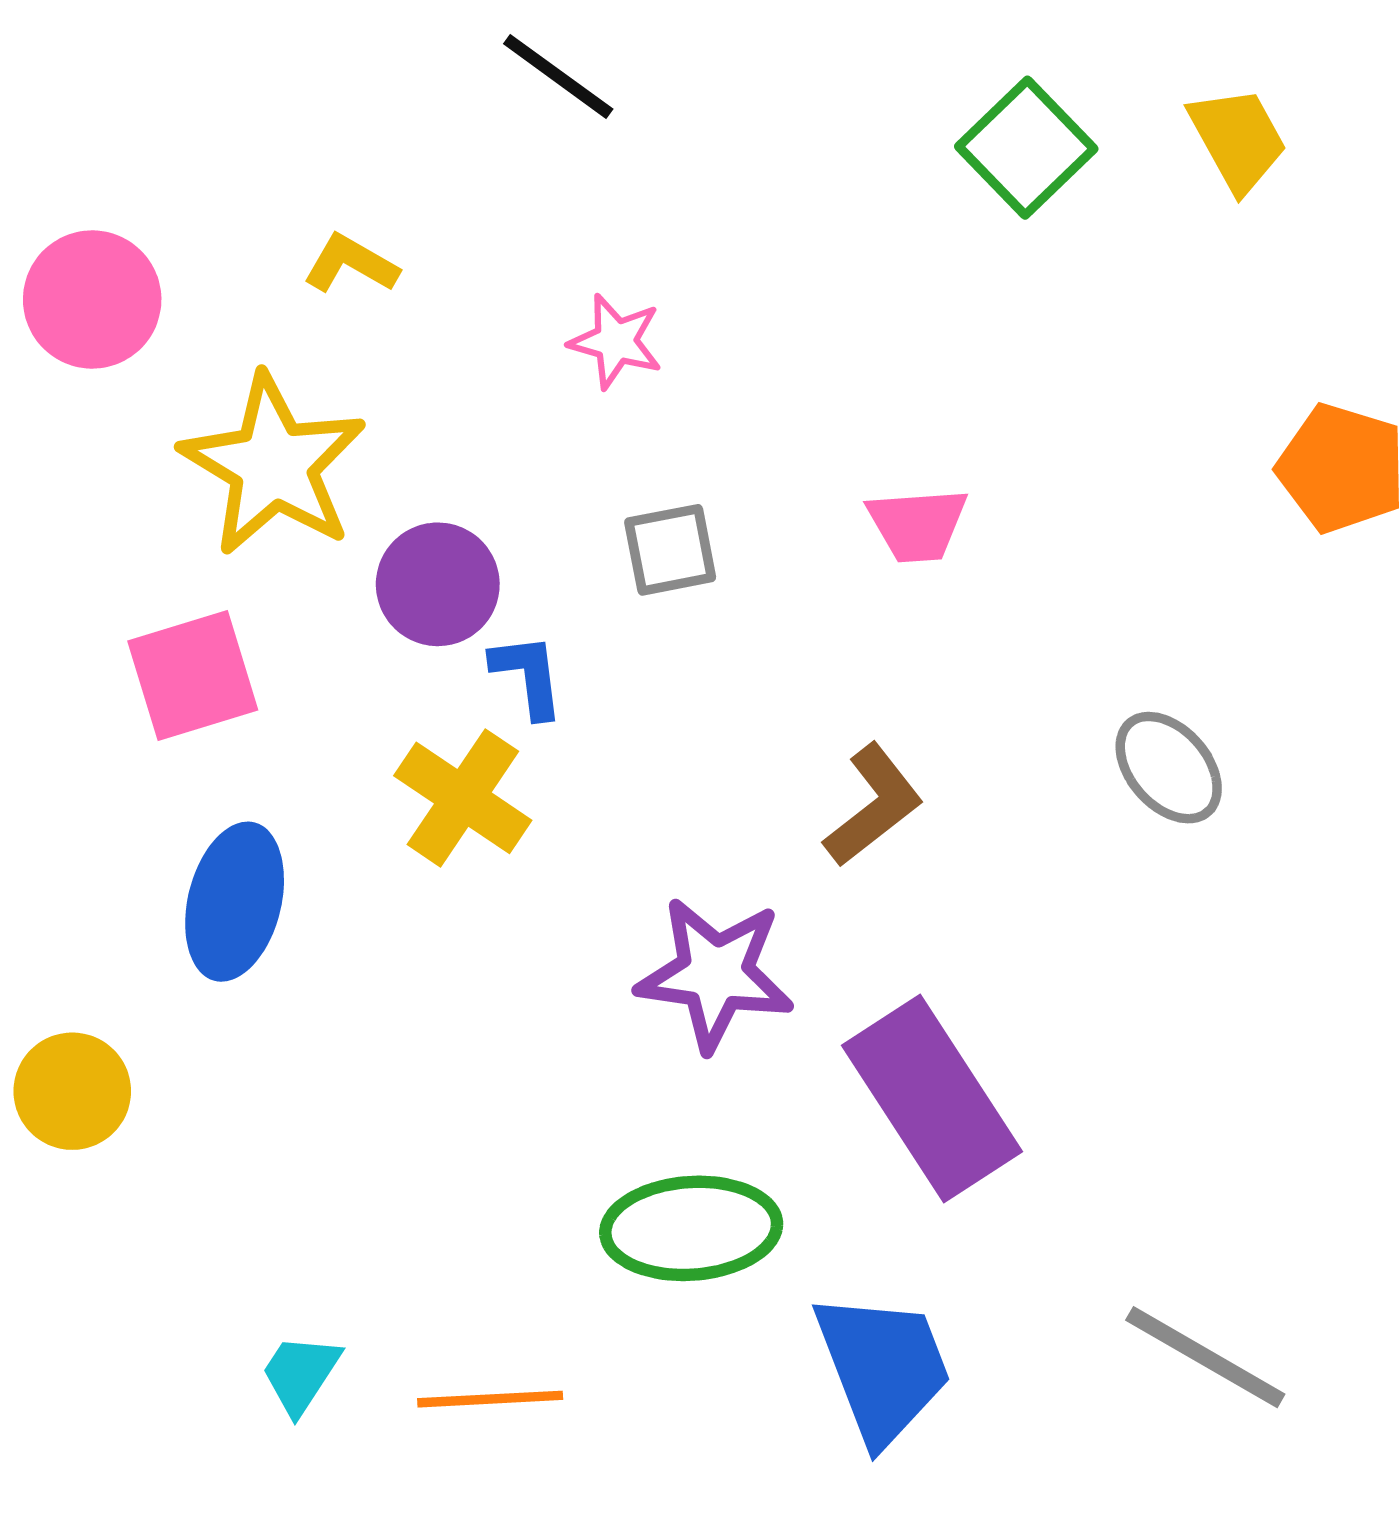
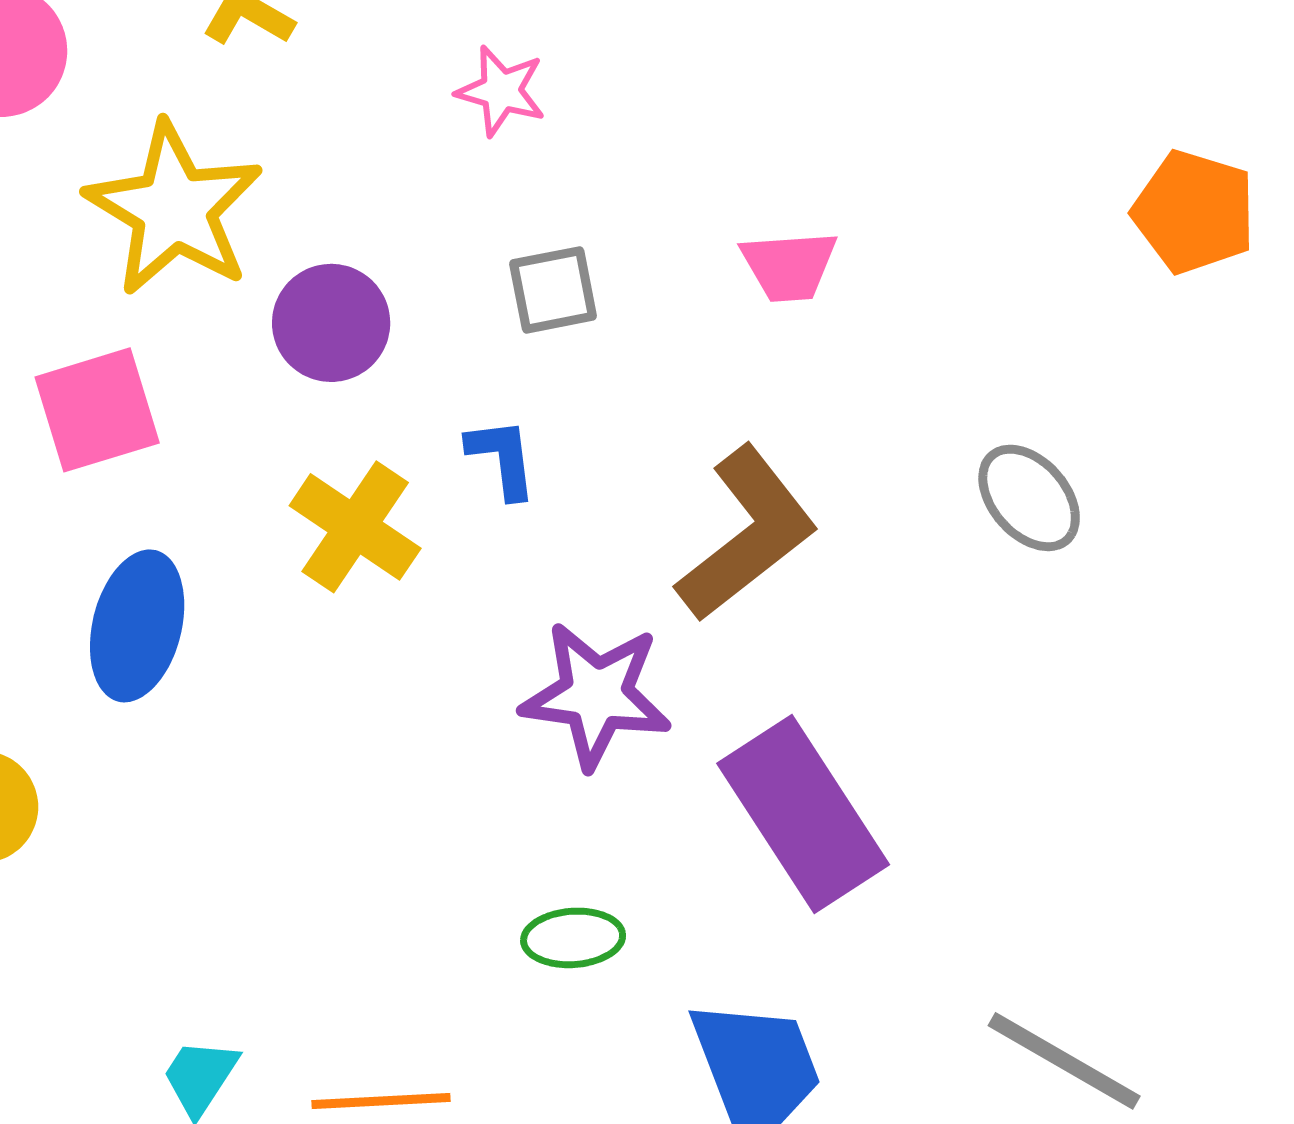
blue L-shape: (528, 675) -> (502, 458), moved
brown L-shape: (873, 805) -> (747, 534), size x1.5
green ellipse: (691, 1228) -> (573, 938), size x0.6

